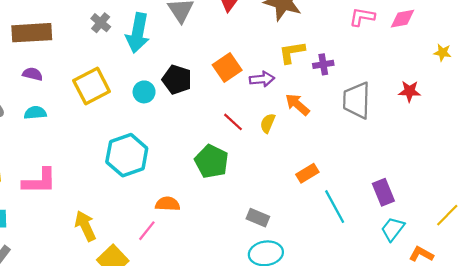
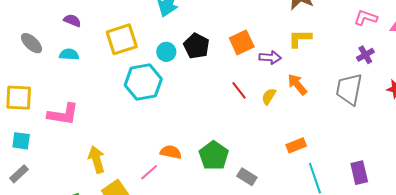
purple cross: (323, 64) -> (365, 55), moved, turned -30
cyan hexagon: (127, 155) -> (143, 82), moved
green pentagon: (212, 161) -> (214, 156), moved

